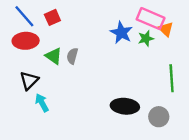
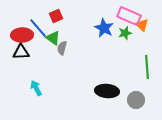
blue line: (24, 16) -> (38, 28), moved
red square: (52, 17) -> (56, 16), moved
green triangle: (54, 56) -> (53, 38), moved
black triangle: (29, 81) -> (21, 52), moved, turned 42

